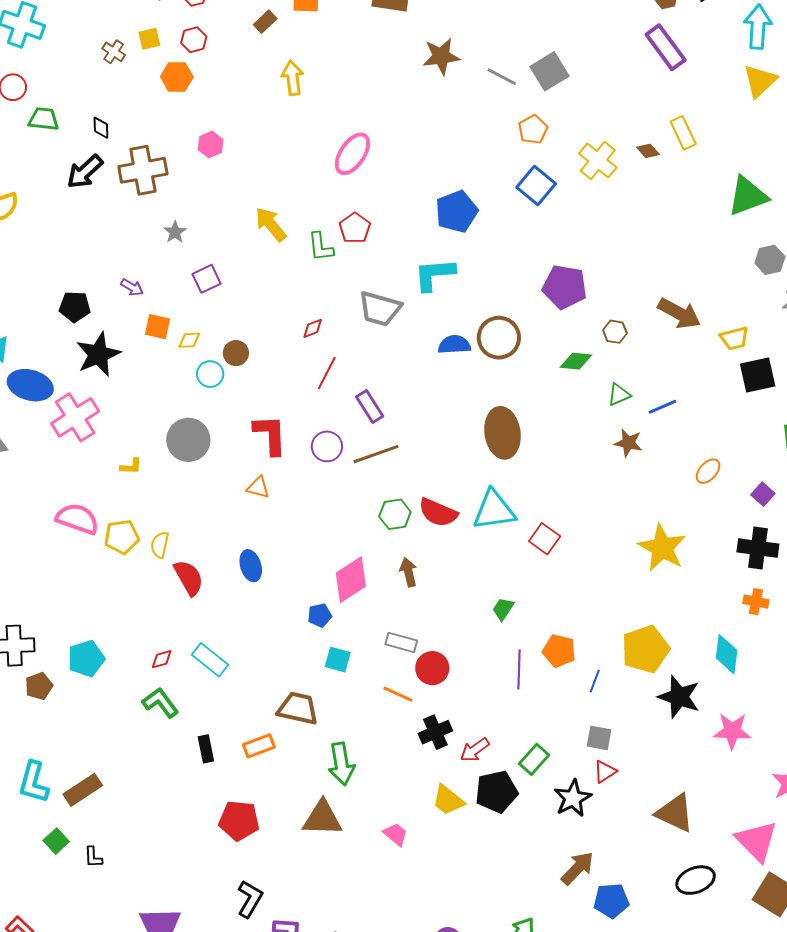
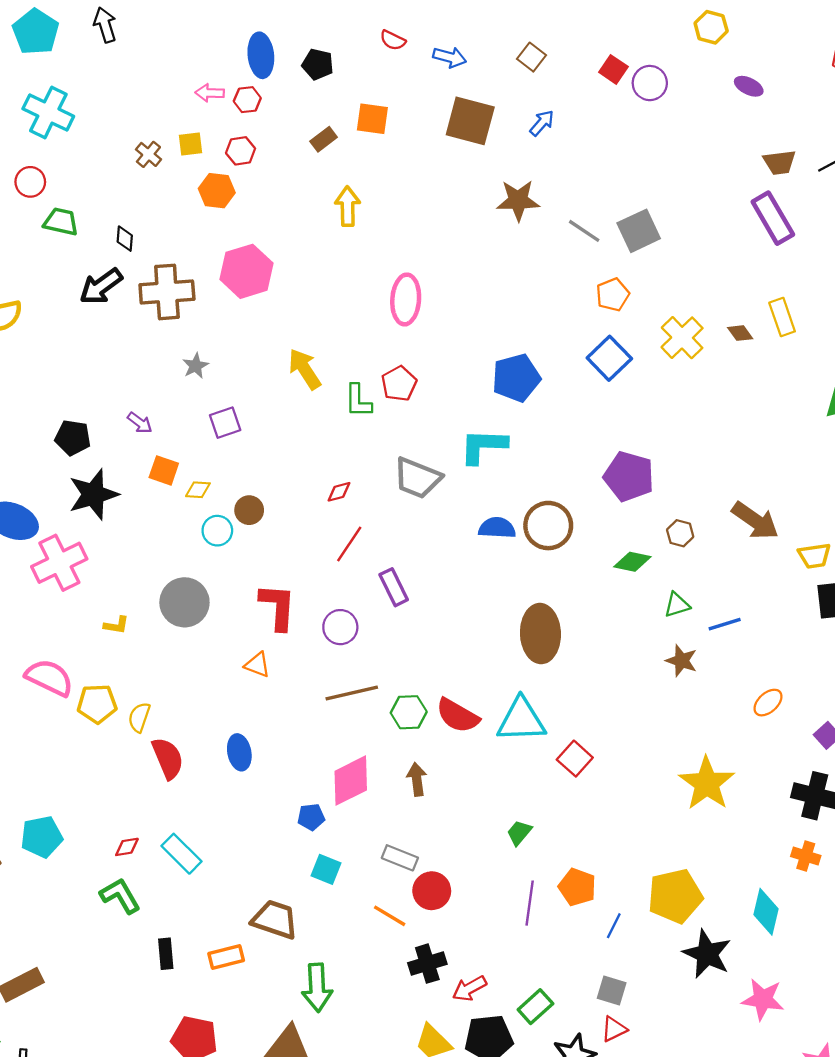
pink hexagon: (211, 145) -> (246, 271), size x1.8
pink ellipse: (352, 154) -> (406, 299), turned -36
brown line: (376, 454) -> (352, 693), moved

